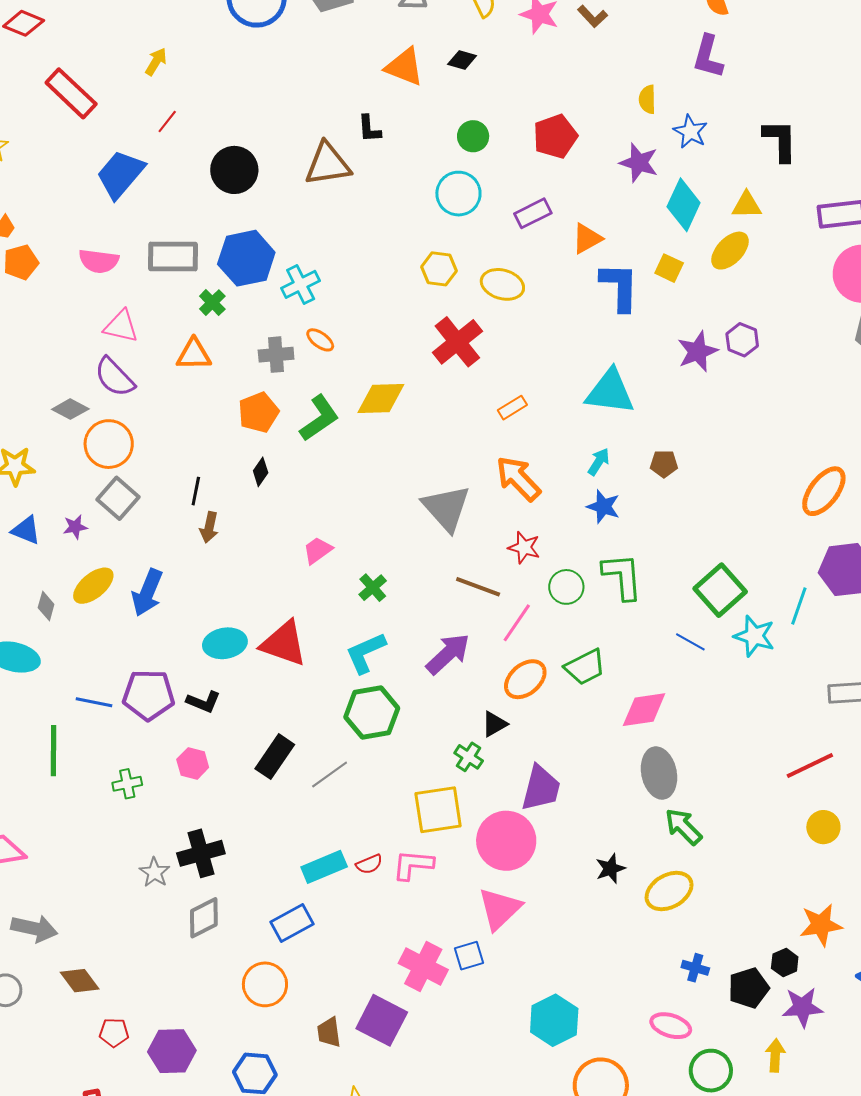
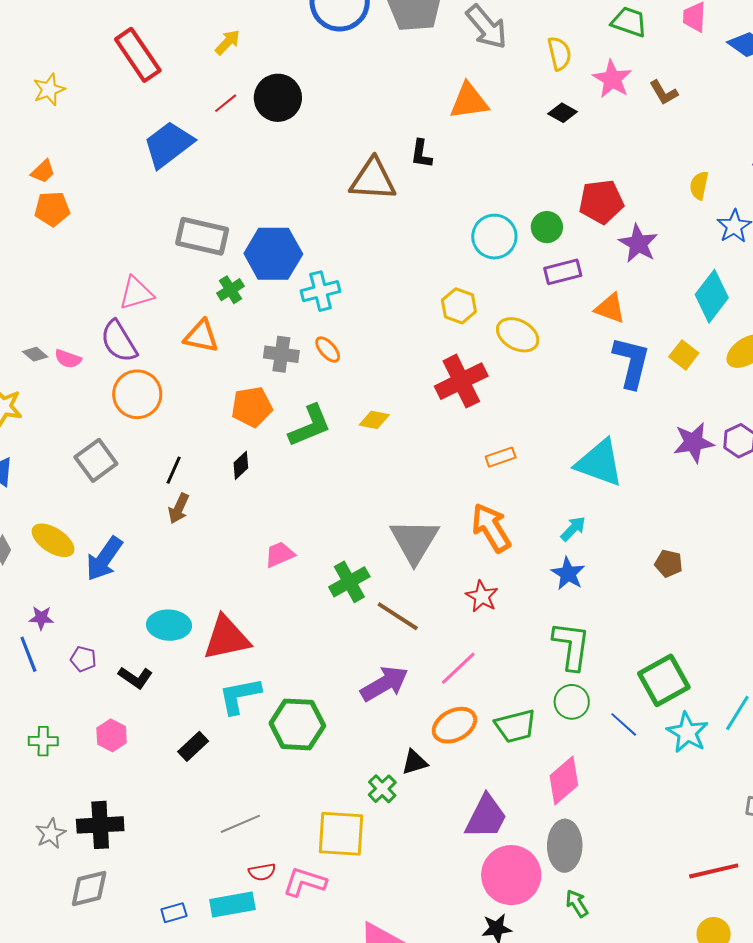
black diamond: (462, 60) -> (563, 113), moved
orange triangle: (404, 67) -> (469, 101), turned -42
green circle: (473, 136) -> (547, 227), moved
purple star: (639, 163) -> (638, 244), moved
black circle: (234, 170) -> (278, 98), moved
orange triangle: (587, 239) -> (610, 308), turned 36
pink semicircle: (99, 261) -> (68, 359), moved, size x0.7
pink triangle: (121, 326) -> (136, 293), turned -42
yellow diamond: (381, 399) -> (374, 420), size x0.6
gray diamond: (70, 409) -> (35, 354), moved, size x0.7
orange circle: (109, 444) -> (137, 394), moved
brown pentagon: (664, 464) -> (669, 563), moved
purple star: (75, 527) -> (41, 618), moved
yellow ellipse: (93, 586) -> (53, 540), turned 60
brown line: (478, 587) -> (398, 616), moved
green circle: (566, 587) -> (572, 702), moved
green cross: (373, 588) -> (349, 582), moved, size x1.4
red triangle: (284, 643) -> (226, 638), turned -44
cyan L-shape: (366, 653) -> (240, 696), moved
purple pentagon: (149, 695) -> (83, 659), size x0.5
blue line: (94, 702) -> (28, 654), turned 45
pink diamond: (644, 710) -> (564, 781), turned -45
black rectangle: (275, 757) -> (193, 746), size x0.7
gray line: (330, 775) -> (240, 824), moved
purple trapezoid: (541, 788) -> (486, 817), moved
green arrow: (683, 827) -> (577, 903), size x0.7
pink circle: (506, 841) -> (511, 875), moved
cyan rectangle: (324, 867) -> (232, 905), moved
blue rectangle: (292, 923) -> (174, 913), size x0.6

